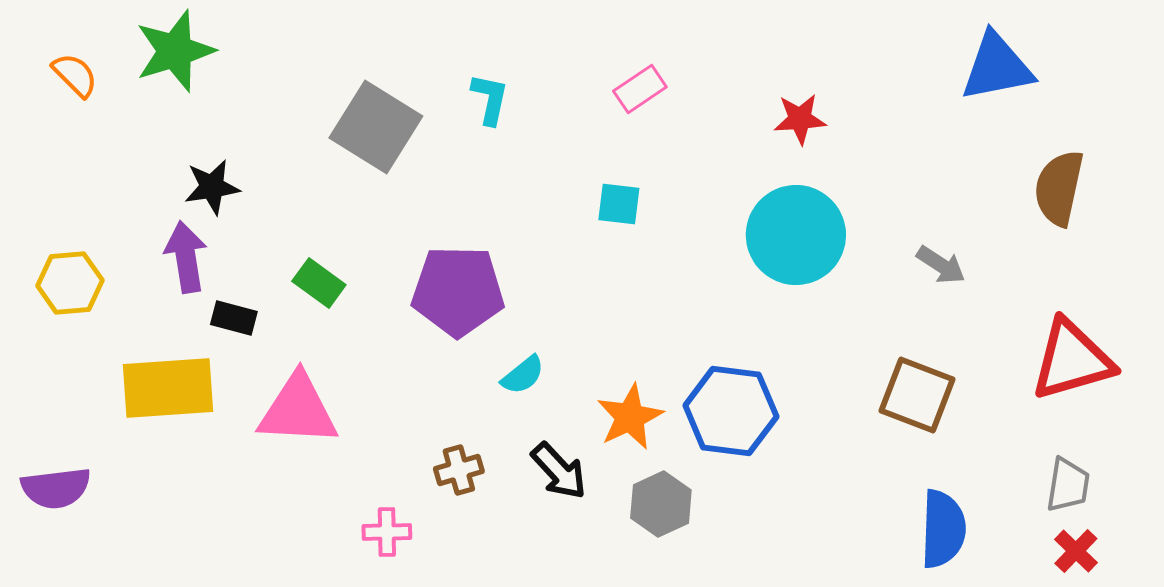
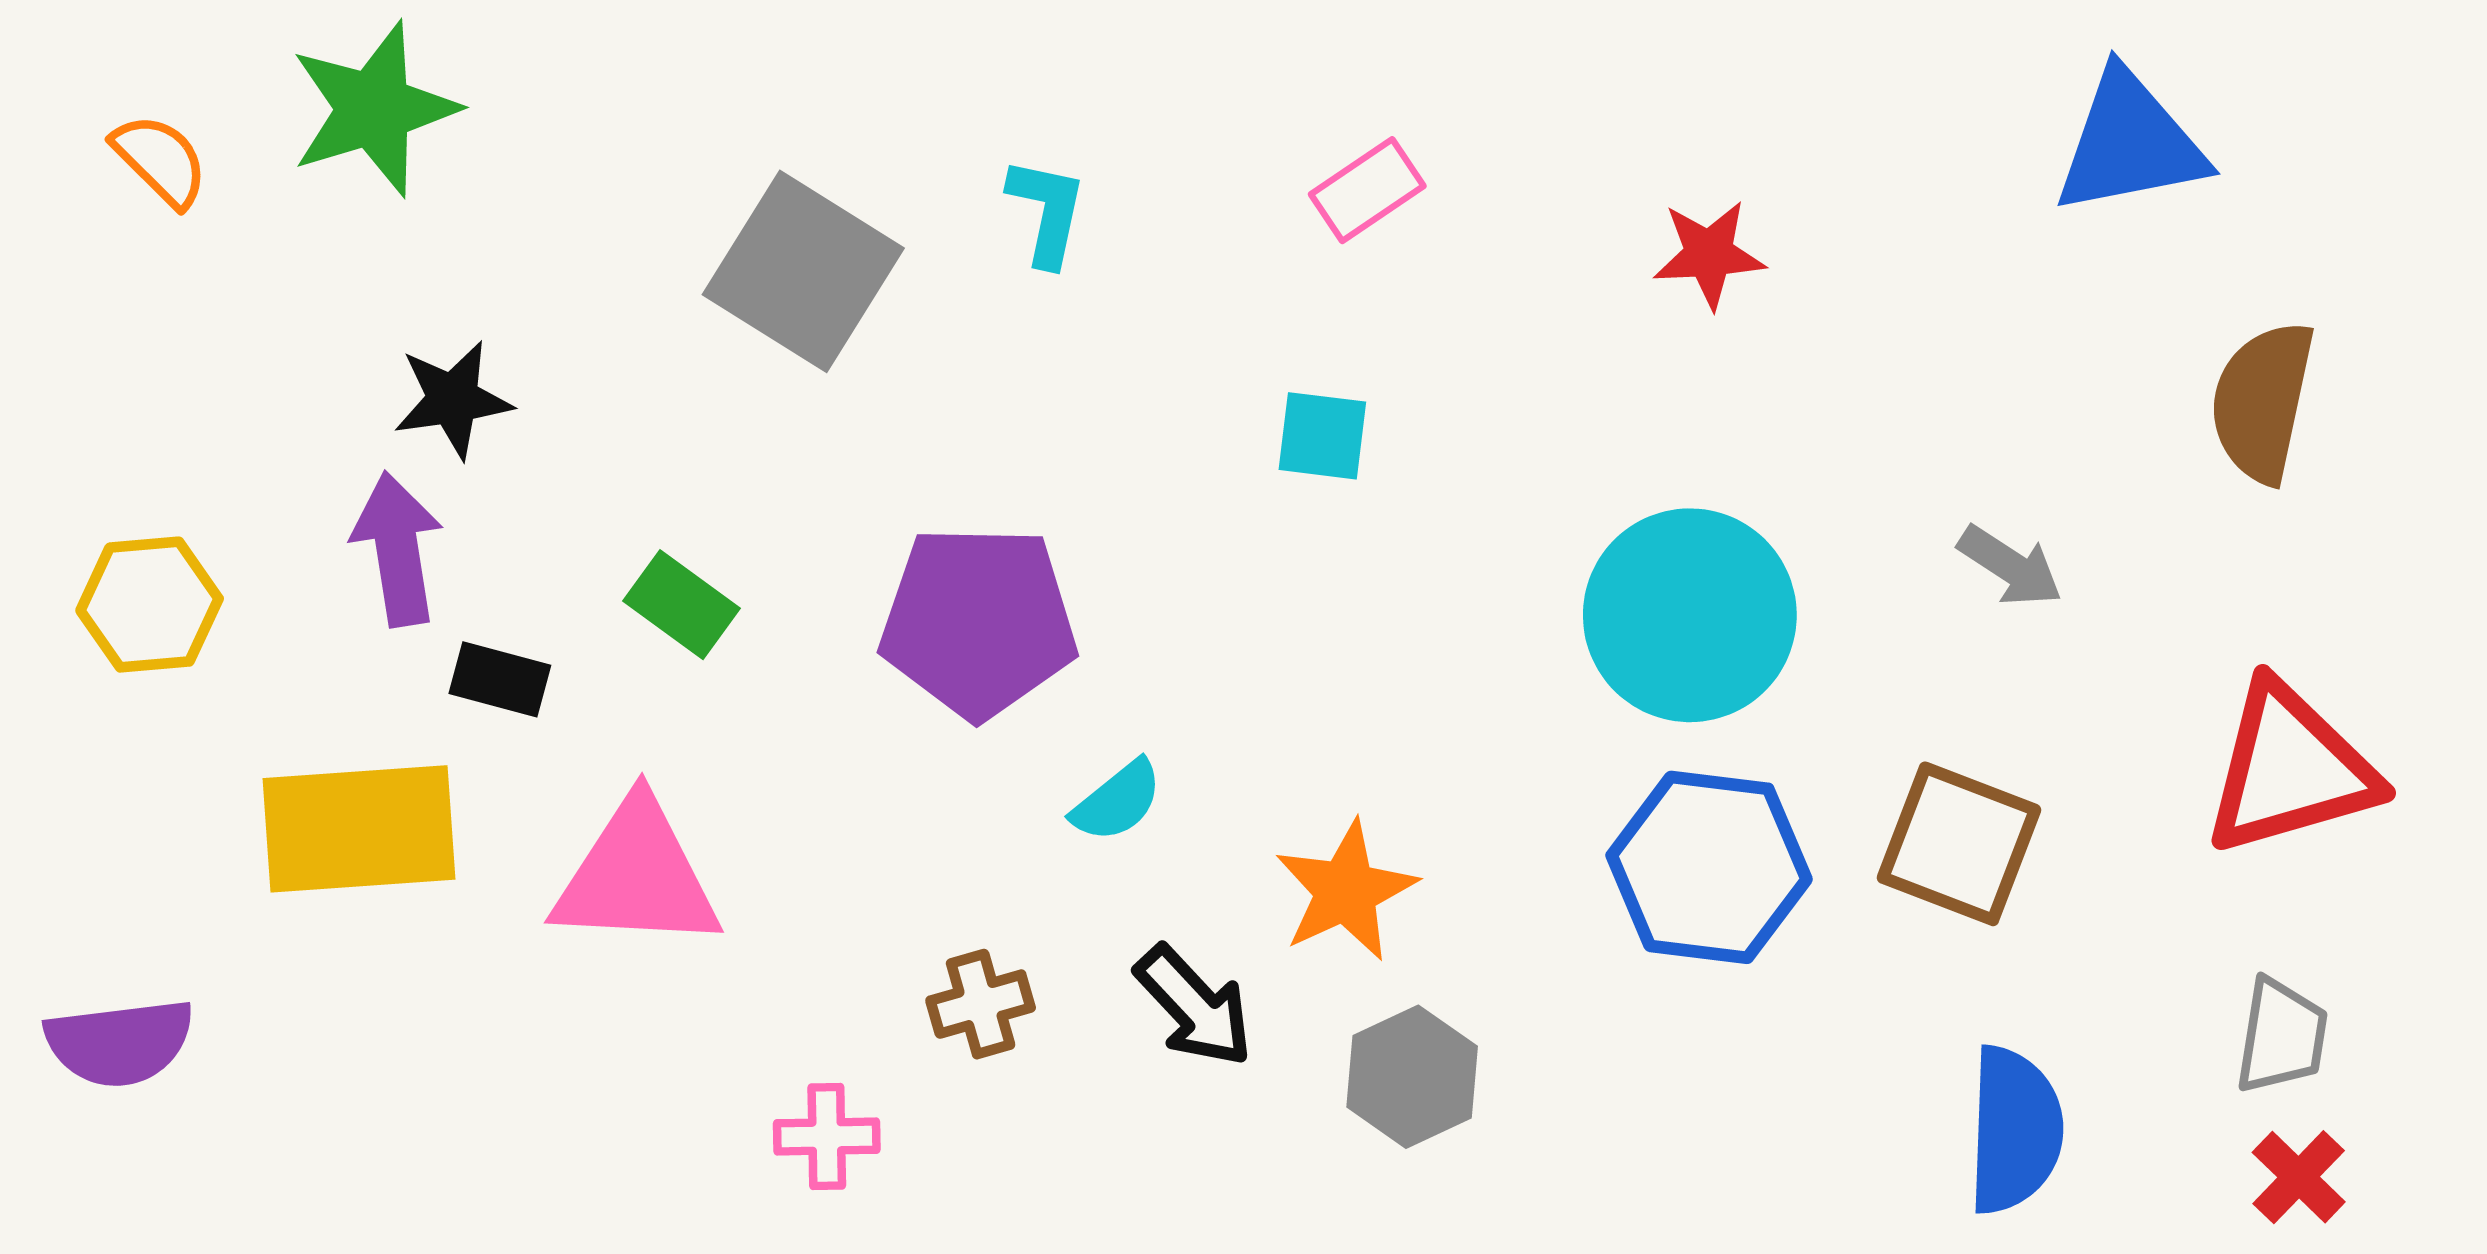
cyan circle: (796, 235) -> (1690, 615), moved
blue hexagon: (731, 411) -> (1709, 867), moved

